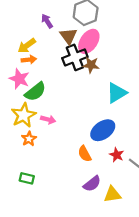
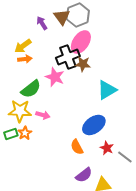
brown triangle: (68, 36) -> (62, 17), moved
pink star: (19, 79) -> (55, 77), moved
yellow star: (24, 115) -> (20, 111), turned 30
green rectangle: (27, 178) -> (11, 134), moved, turned -32

